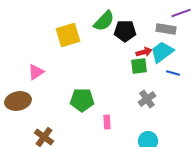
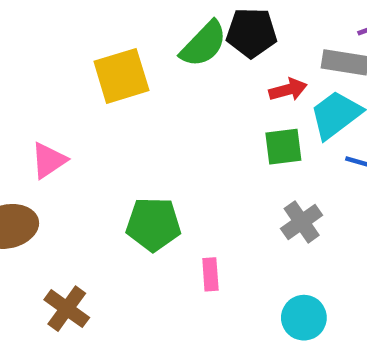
black pentagon: (125, 31) -> (251, 33), moved
red arrow: (144, 52) -> (288, 90), moved

